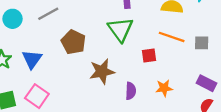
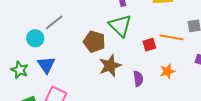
cyan circle: (12, 19) -> (35, 38), moved
orange line: (172, 37) -> (172, 37), moved
brown pentagon: (73, 42) -> (94, 42), moved

